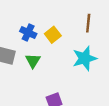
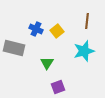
green triangle: (33, 61) -> (47, 63), moved

